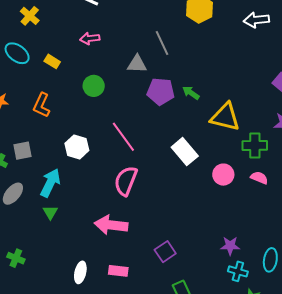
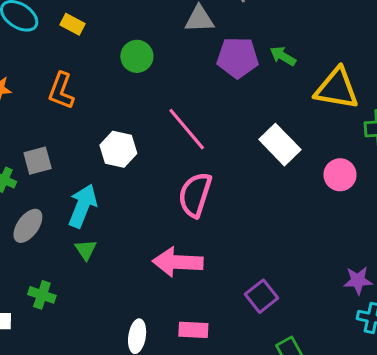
green cross: (16, 258) -> (42, 295), moved

